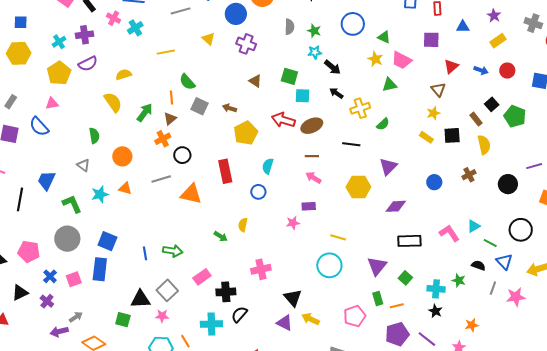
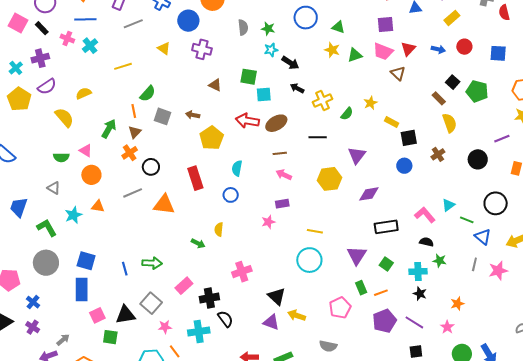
pink trapezoid: (402, 60) -> (383, 51), moved
green semicircle: (187, 82) -> (148, 94), turned -90
green triangle: (389, 85) -> (355, 55), moved
yellow semicircle: (113, 102) -> (64, 117), moved
pink triangle: (52, 103) -> (86, 151), moved, turned 48
yellow star: (433, 113) -> (370, 103), moved
black square: (452, 135) -> (409, 138), moved
green semicircle: (94, 136) -> (61, 157), turned 105
black semicircle: (478, 265) -> (426, 242), moved
pink square: (74, 279) -> (97, 315), moved
black semicircle: (239, 314) -> (225, 319), turned 108
pink star: (162, 316) -> (165, 327), moved

